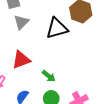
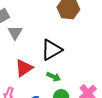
black triangle: (57, 28) -> (51, 50), moved

